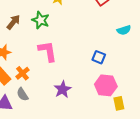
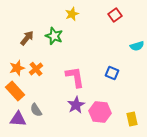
pink L-shape: (48, 51) -> (75, 77), moved
orange cross: (22, 73) -> (36, 69), moved
pink hexagon: (106, 85) -> (100, 112), moved

